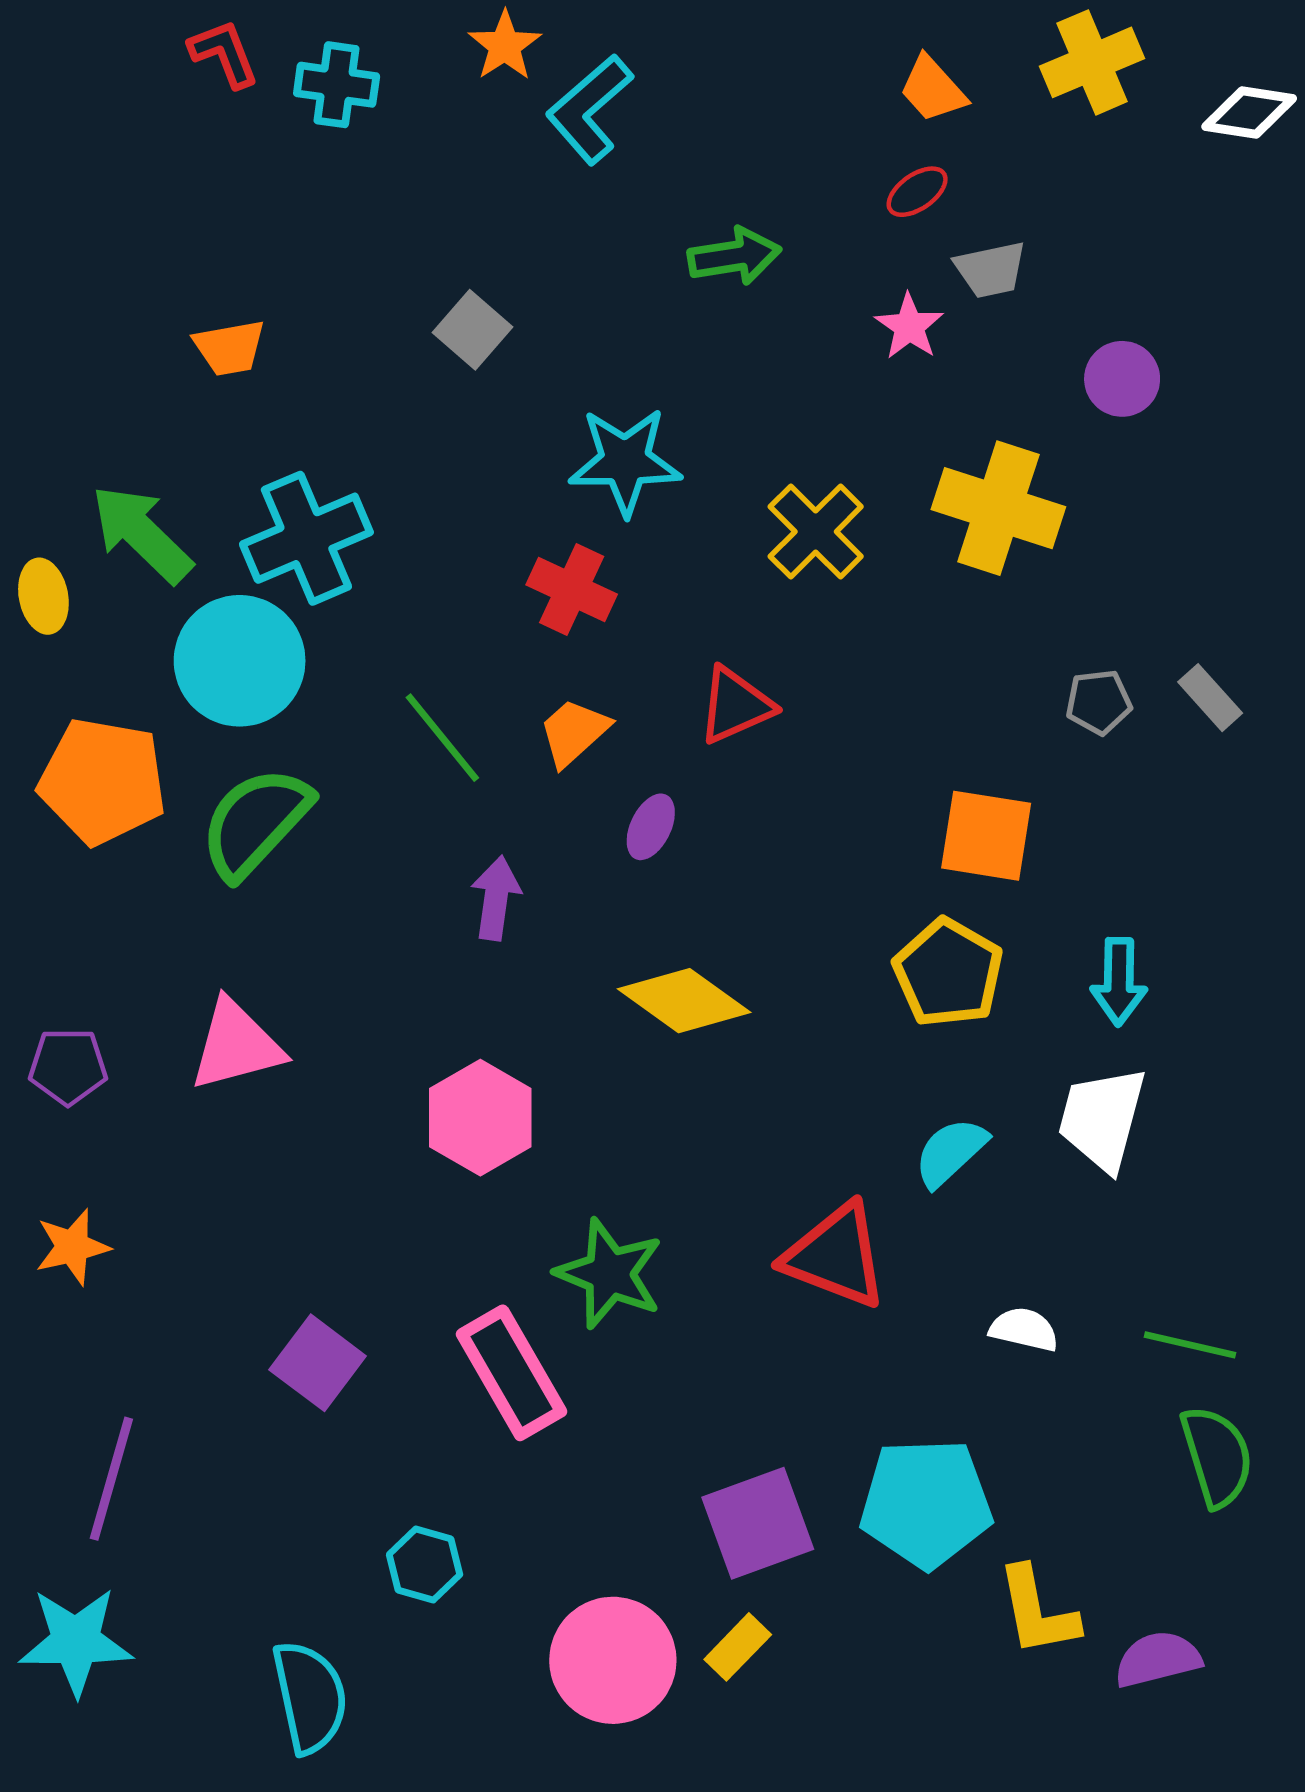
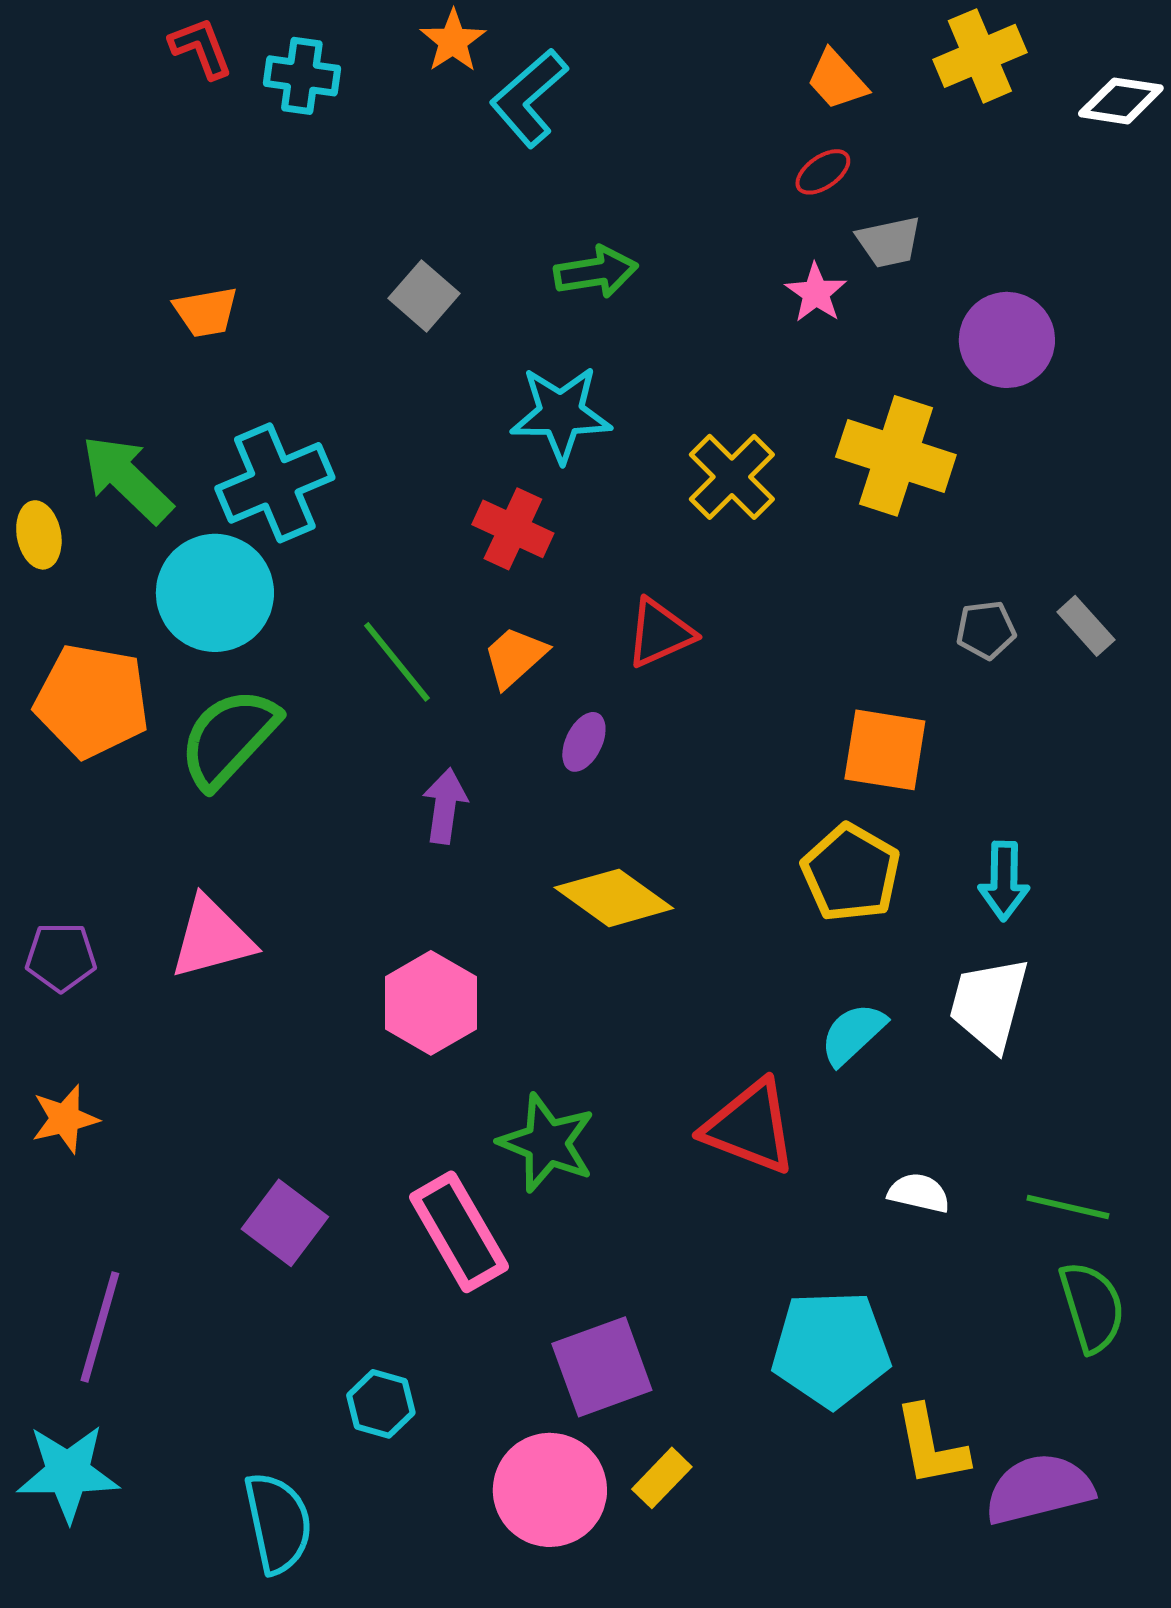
green arrow: (734, 256) -> (596, 272), moved
purple circle: (1122, 379) -> (1007, 340), size x1.4
purple square: (758, 1523) -> (602, 1367), moved
purple semicircle: (1158, 1659) -> (1039, 1489), size x1.4

